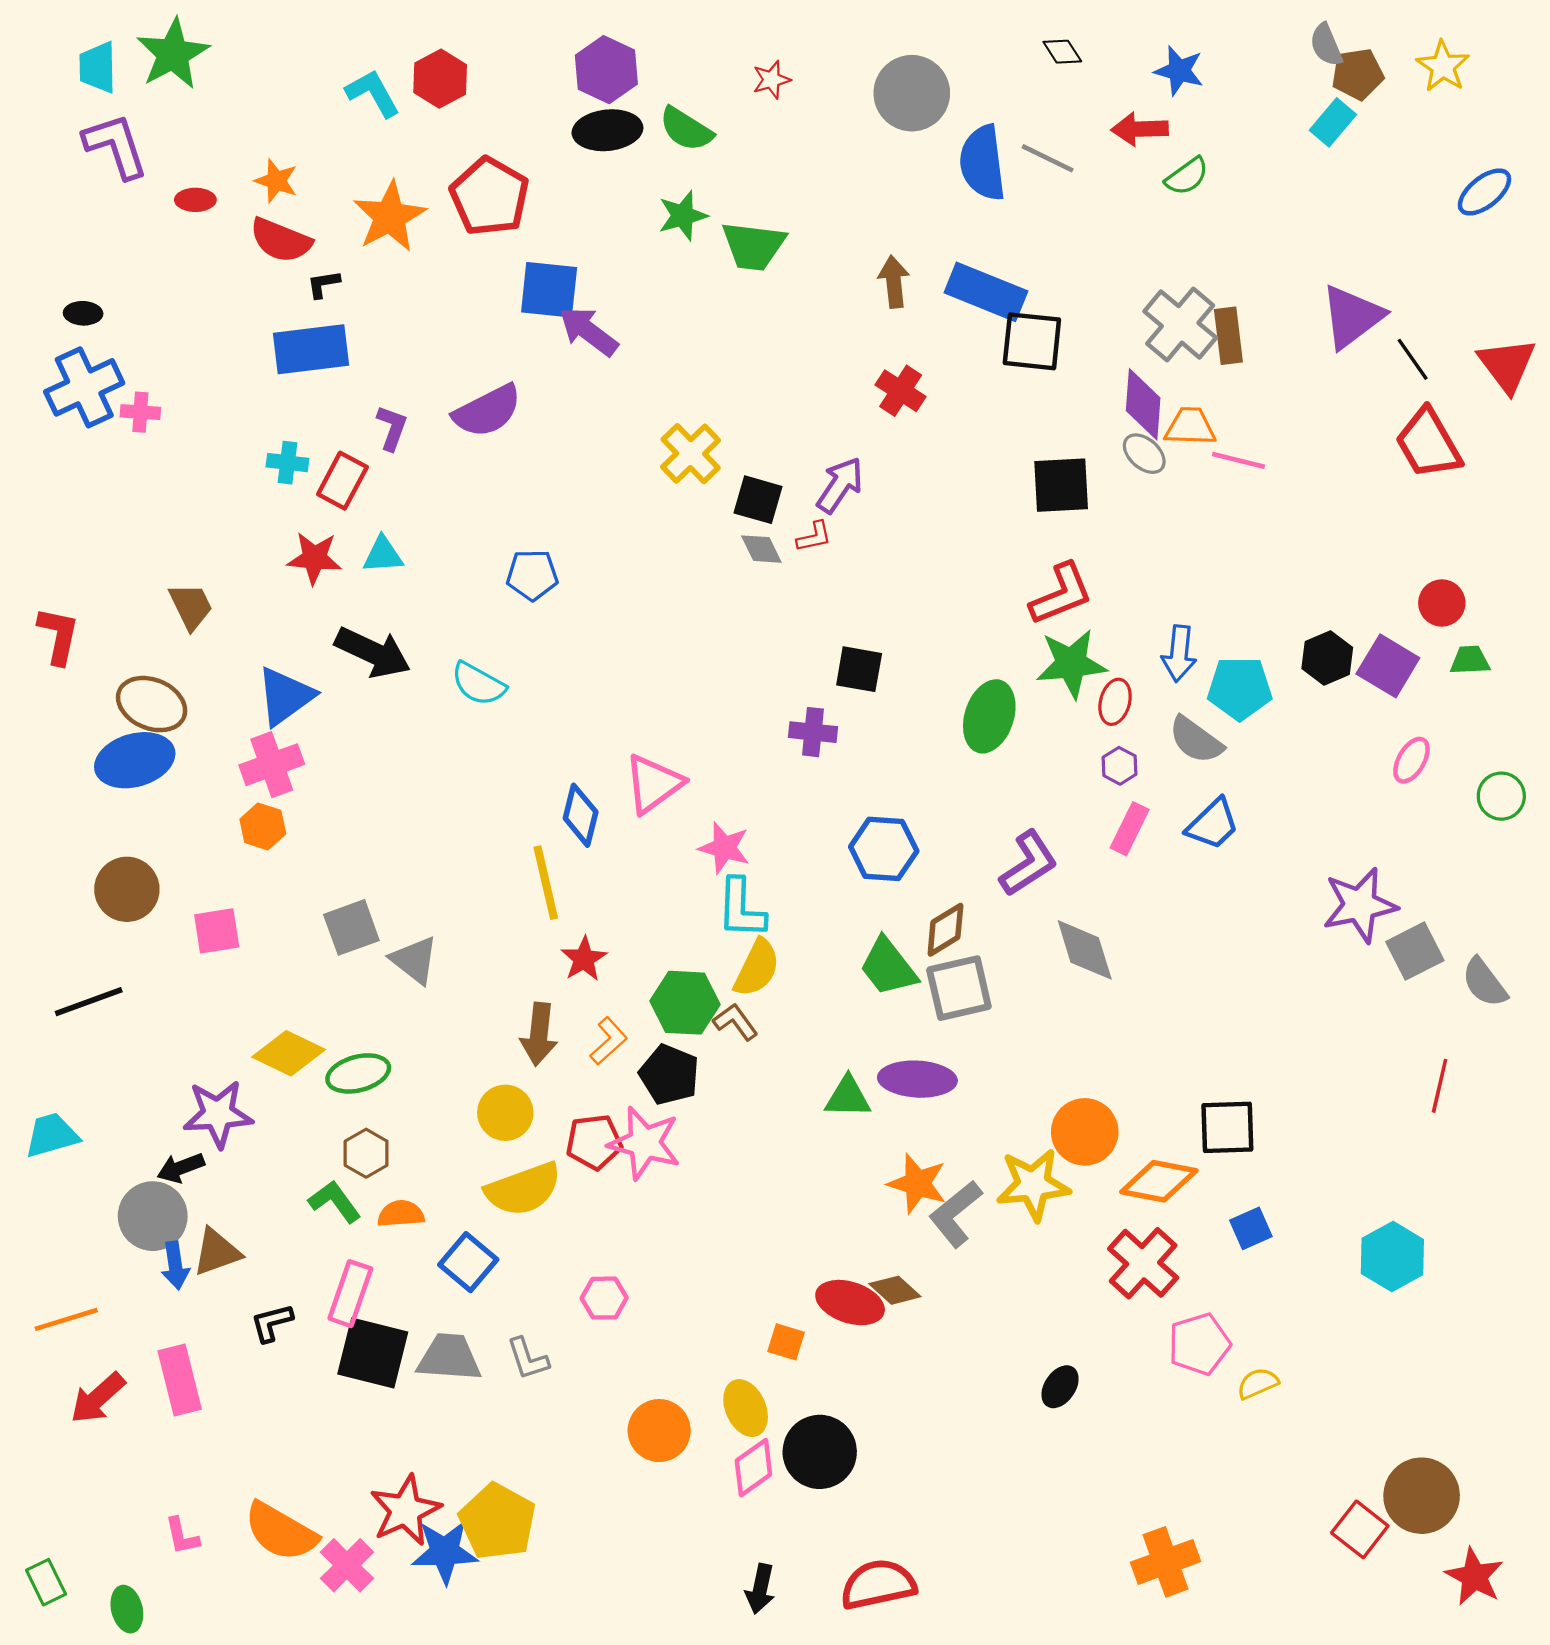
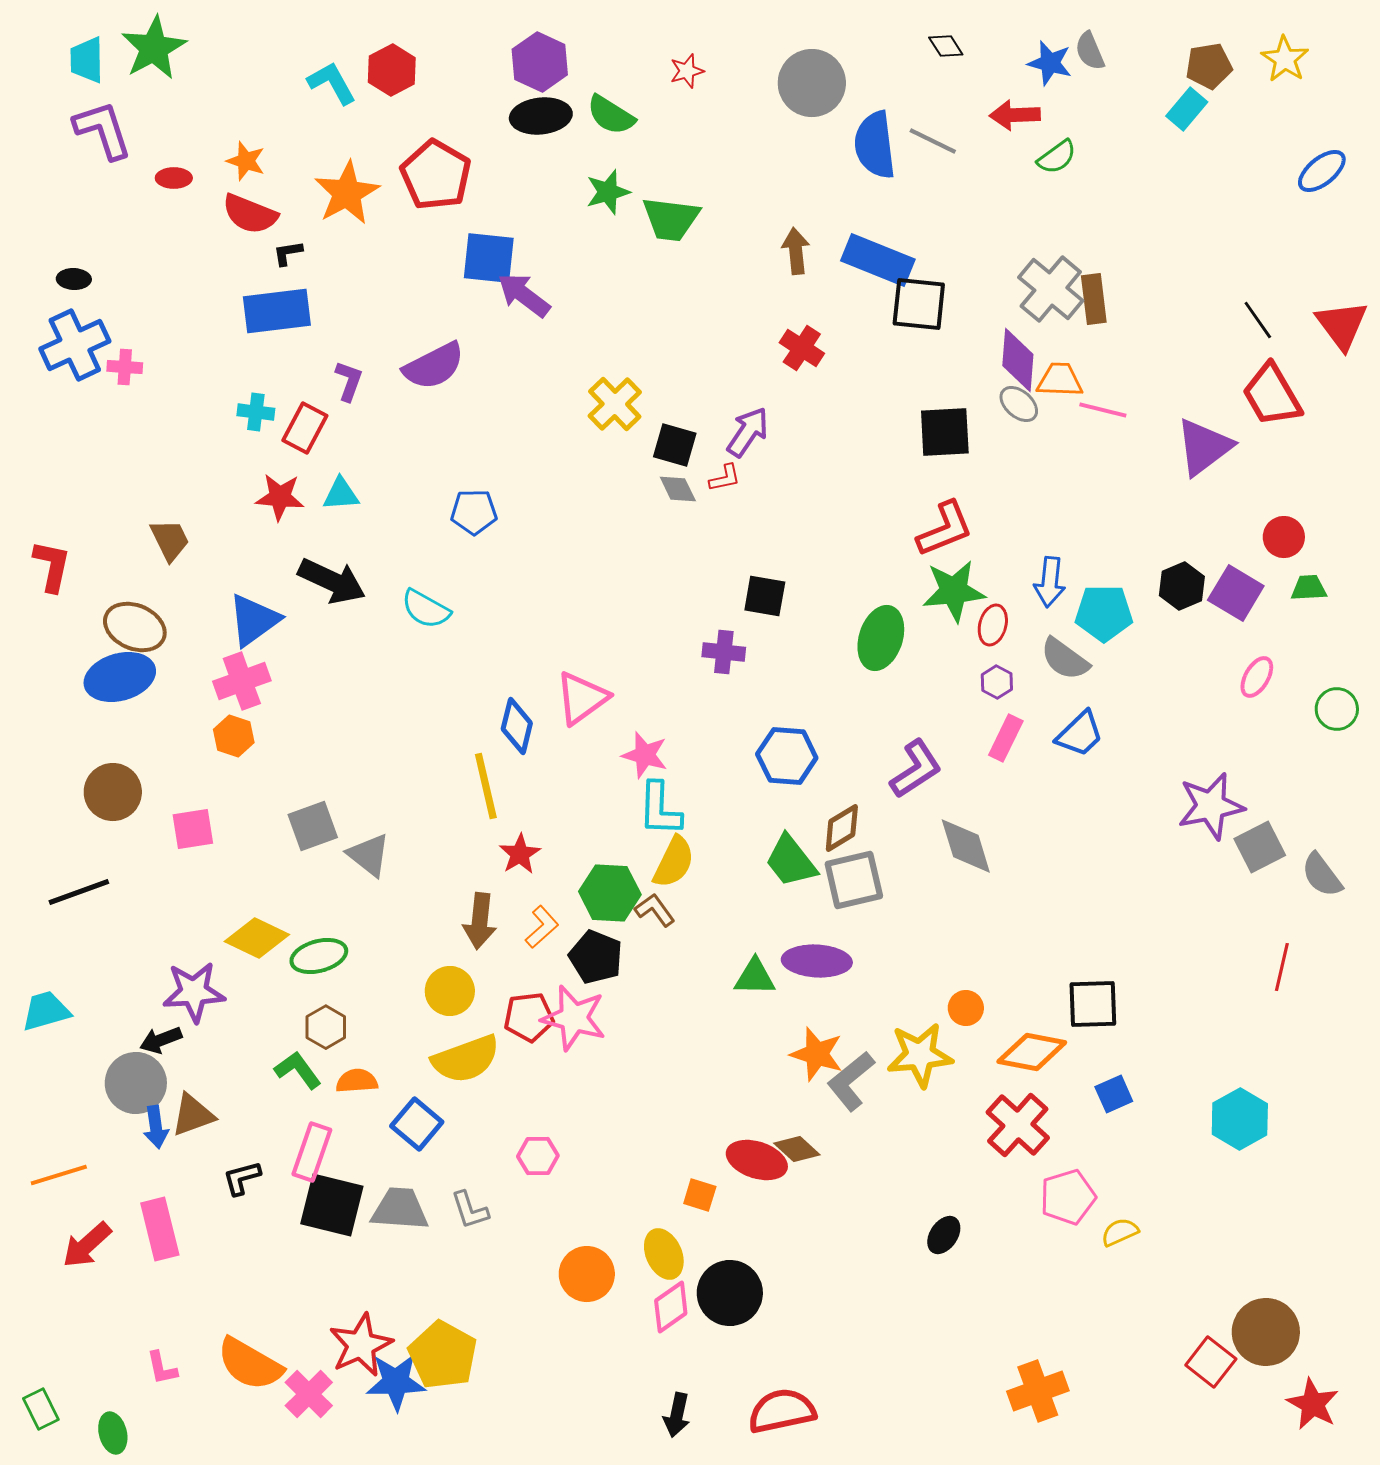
gray semicircle: (1326, 45) -> (1090, 51), moved
purple triangle: (1352, 317) -> (1204, 447), moved
orange circle: (1085, 1132) -> (966, 1008), size x0.6

